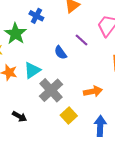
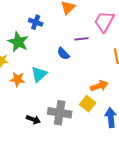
purple line: (81, 40) -> (81, 39), turned -40
gray cross: (51, 90) -> (60, 113), moved, turned -30
yellow square: (69, 115) -> (88, 104), moved

